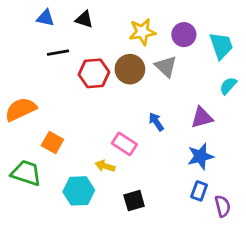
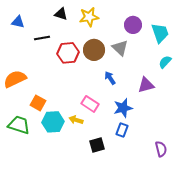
blue triangle: (46, 18) -> (18, 22), moved
yellow star: (142, 32) -> (89, 17), moved
blue arrow: (156, 122) -> (110, 78), moved
blue star: (200, 156) -> (123, 108), moved
cyan hexagon: (79, 191) -> (53, 122), moved
blue rectangle: (199, 191) -> (122, 130), moved

